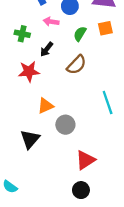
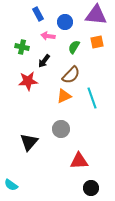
cyan line: (108, 102) -> (92, 98), moved
orange triangle: (45, 106) -> (64, 96), moved
red triangle: (85, 160) -> (79, 161), turned 30
black circle: (81, 190) -> (91, 188), moved

